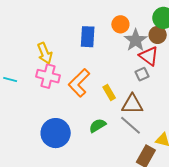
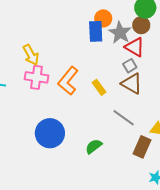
blue rectangle: (88, 37) -> (96, 31), moved
brown triangle: (132, 104) -> (132, 84), moved, turned 35
green semicircle: (98, 126) -> (94, 146), moved

